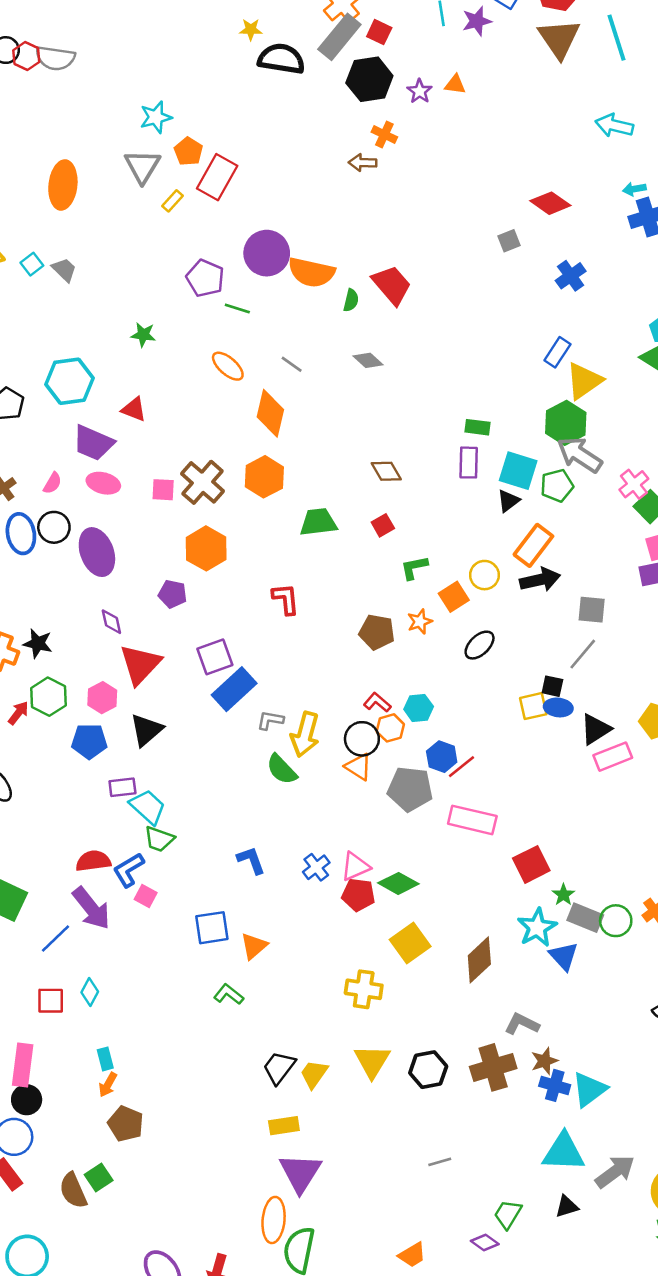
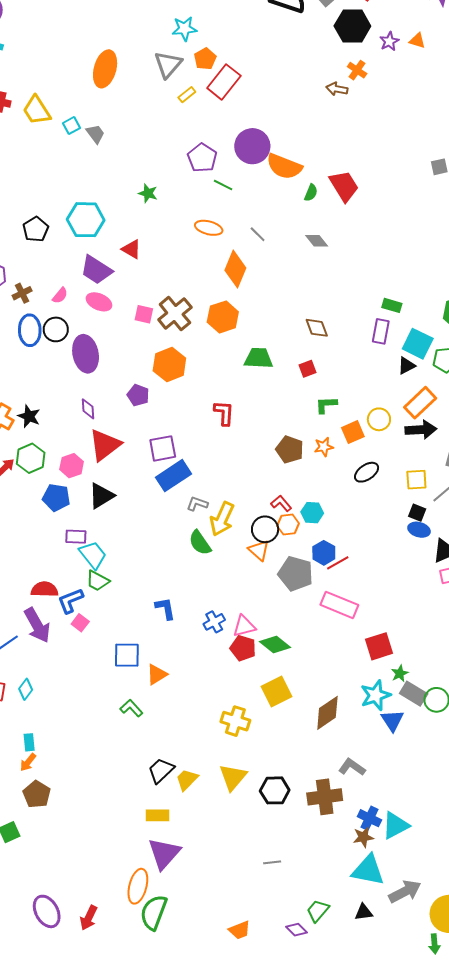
orange ellipse: (228, 366) -> (209, 228), turned -36
yellow square: (533, 706) -> (416, 480), moved
brown star: (544, 1061) -> (363, 837), moved

